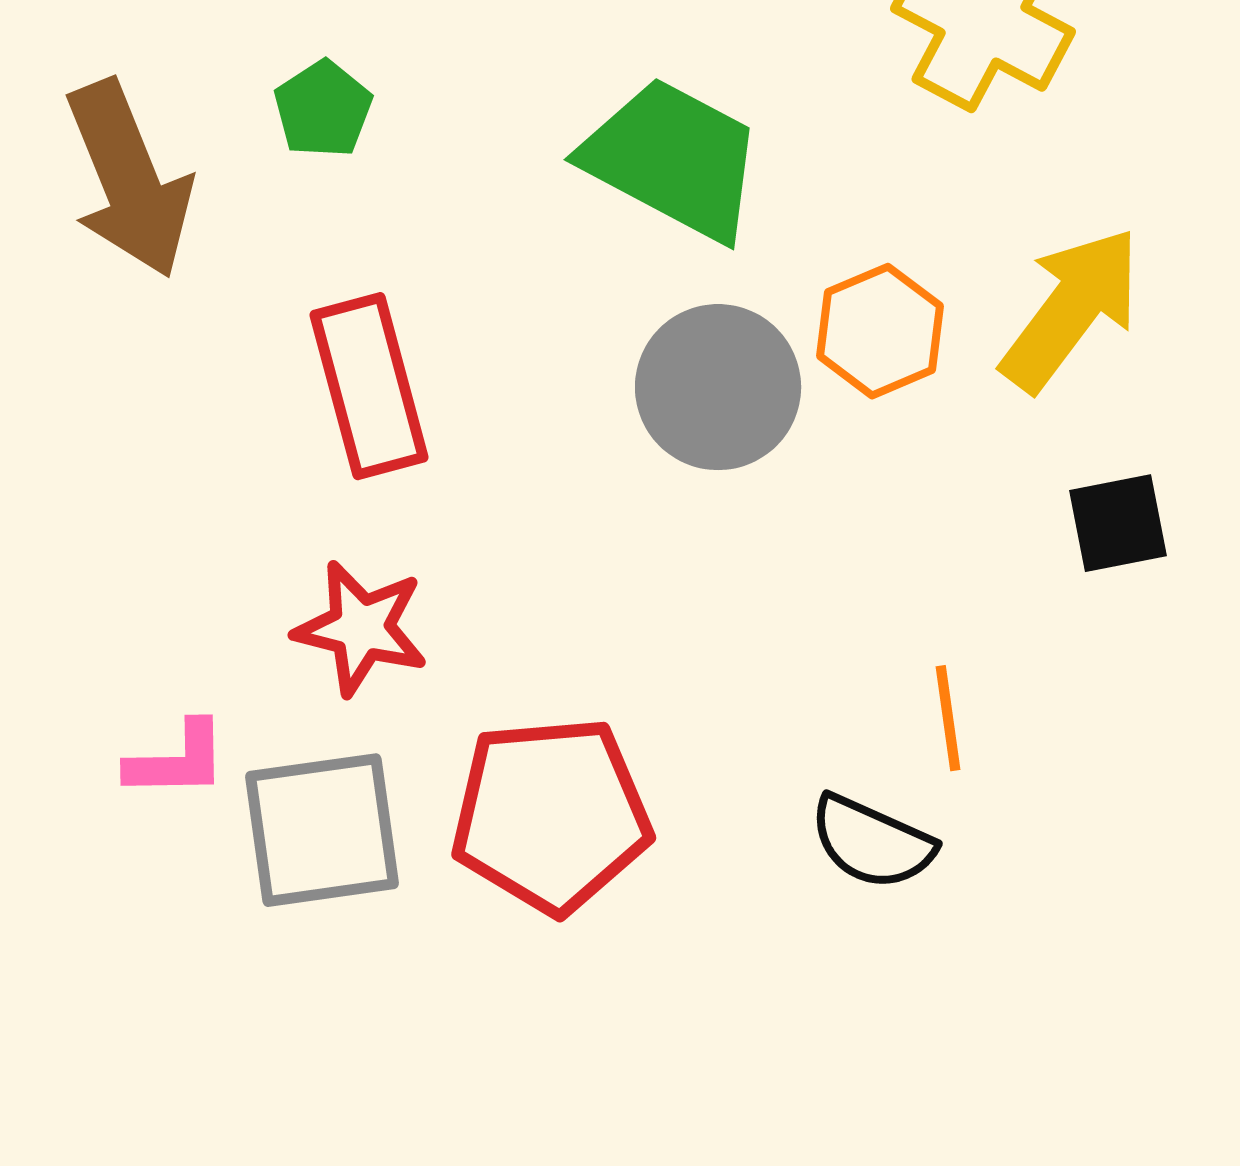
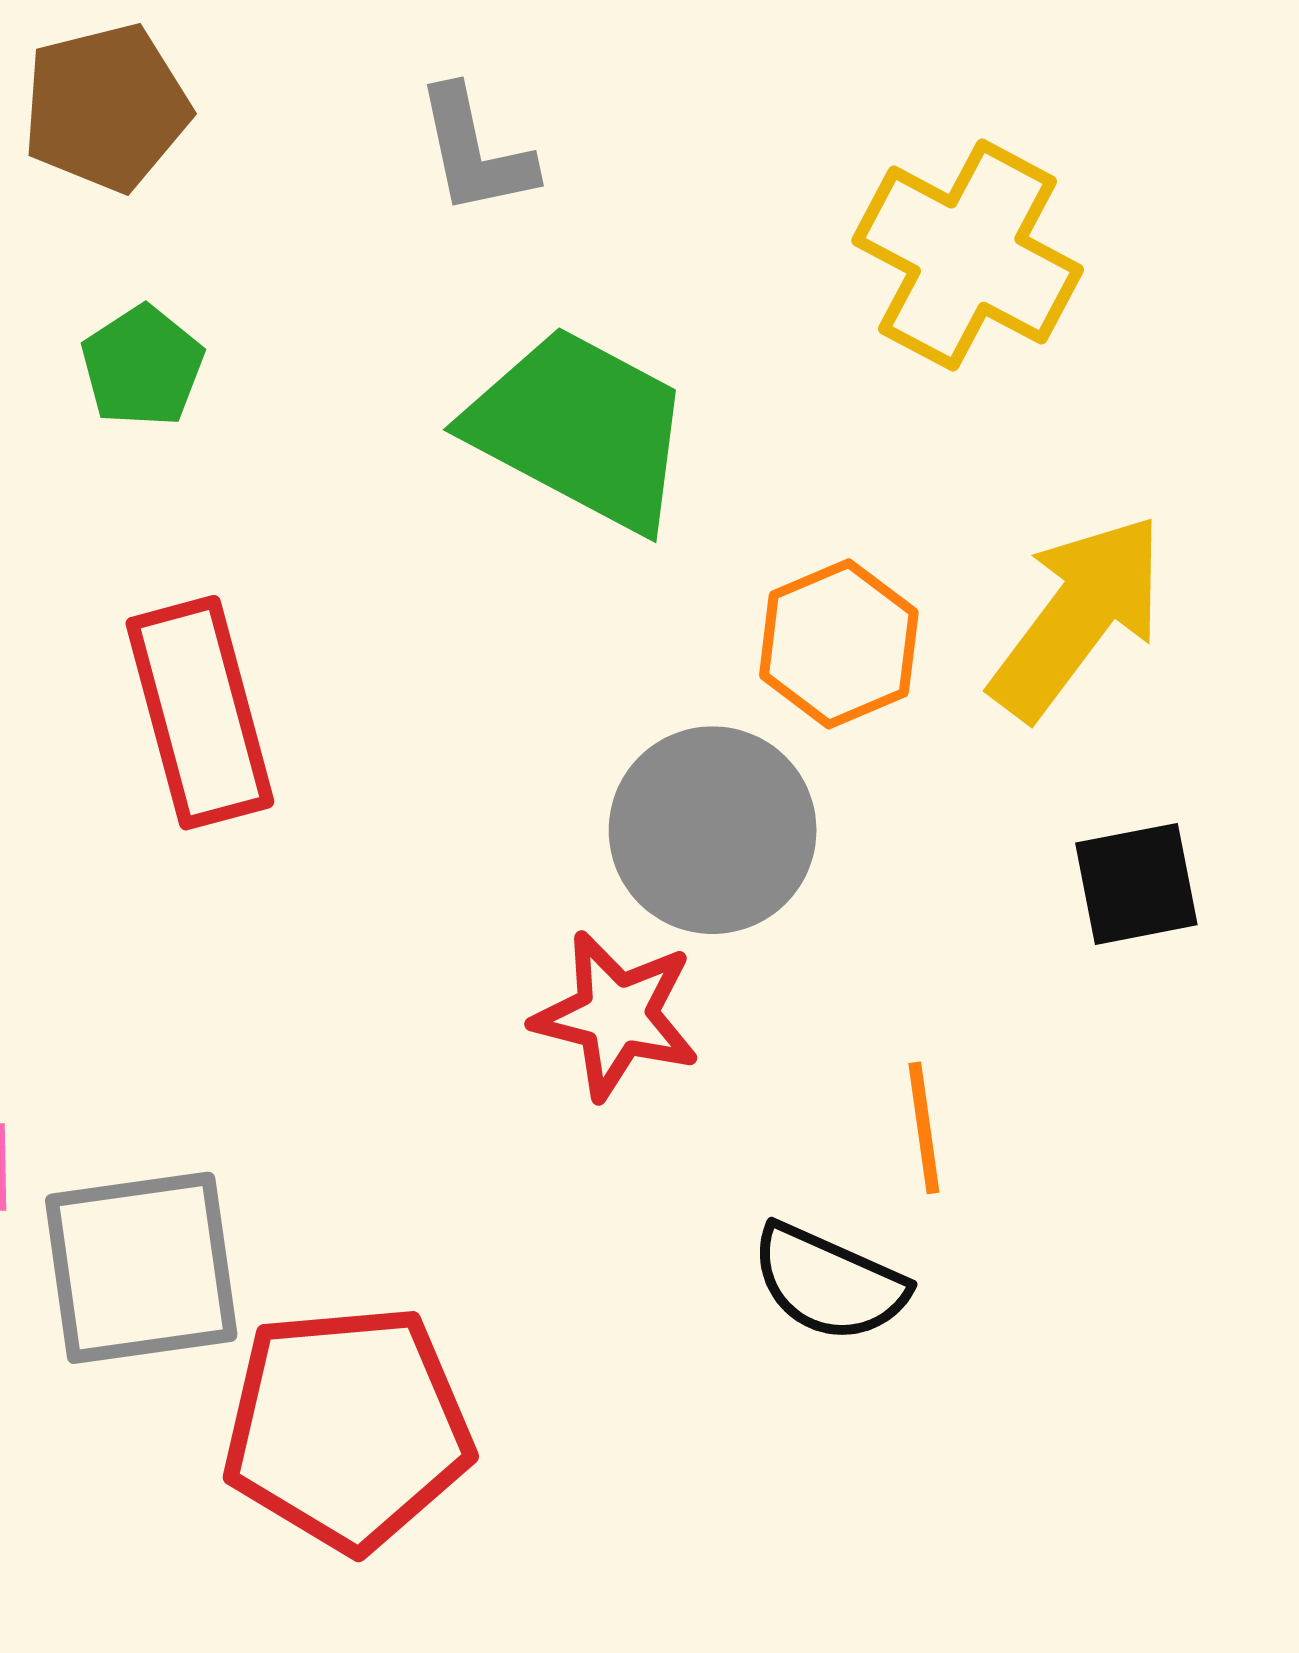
gray circle: (718, 387) -> (713, 830), moved
red star: (361, 628) -> (616, 1015), moved
red pentagon: (551, 815) -> (347, 1428), moved

